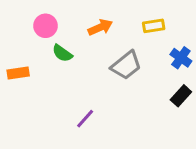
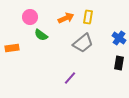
yellow rectangle: (154, 26) -> (88, 17), moved, turned -72
black rectangle: (181, 96) -> (119, 63), turned -32
purple line: (85, 119) -> (70, 78), moved

